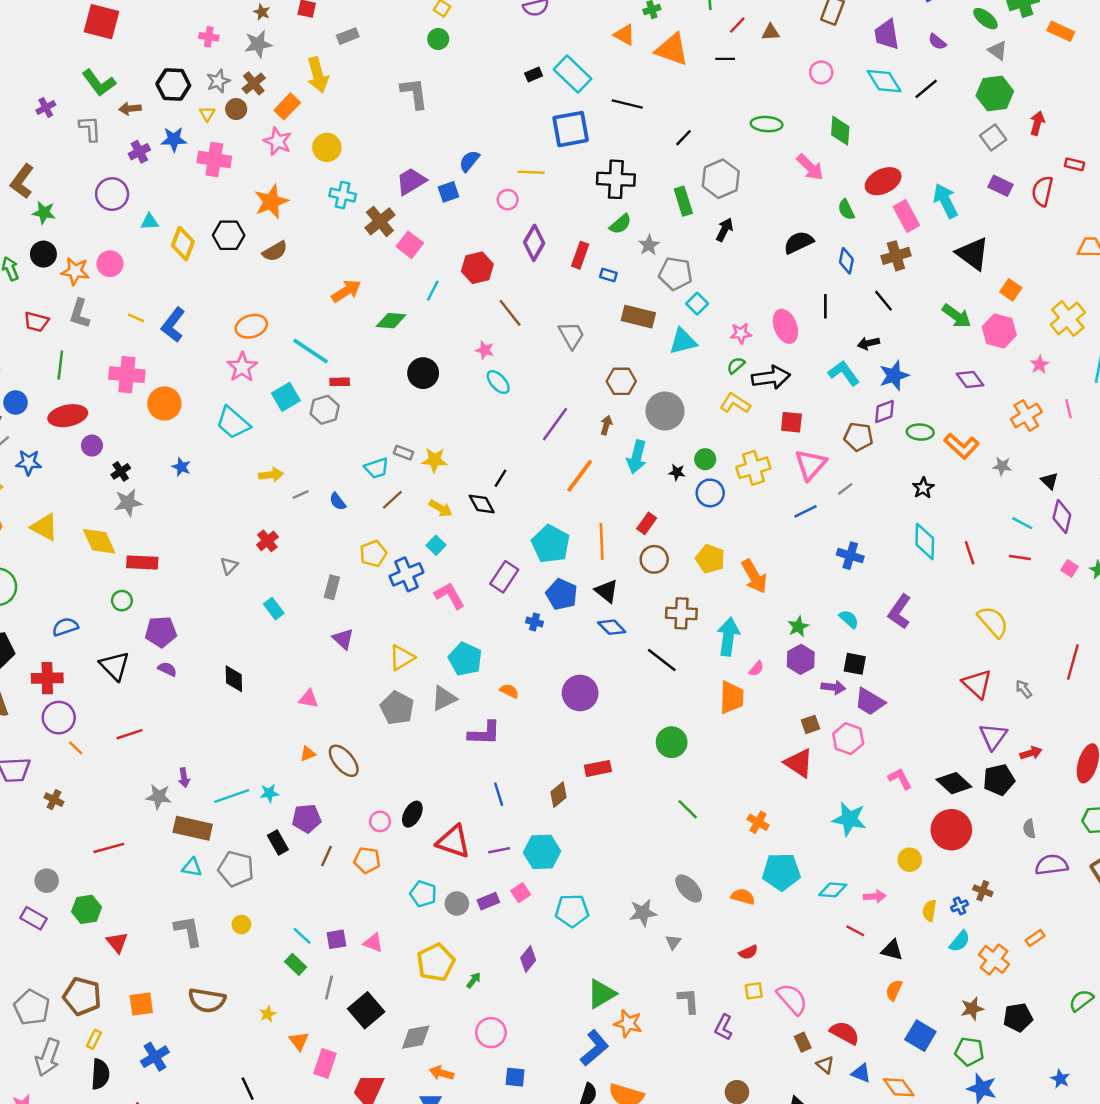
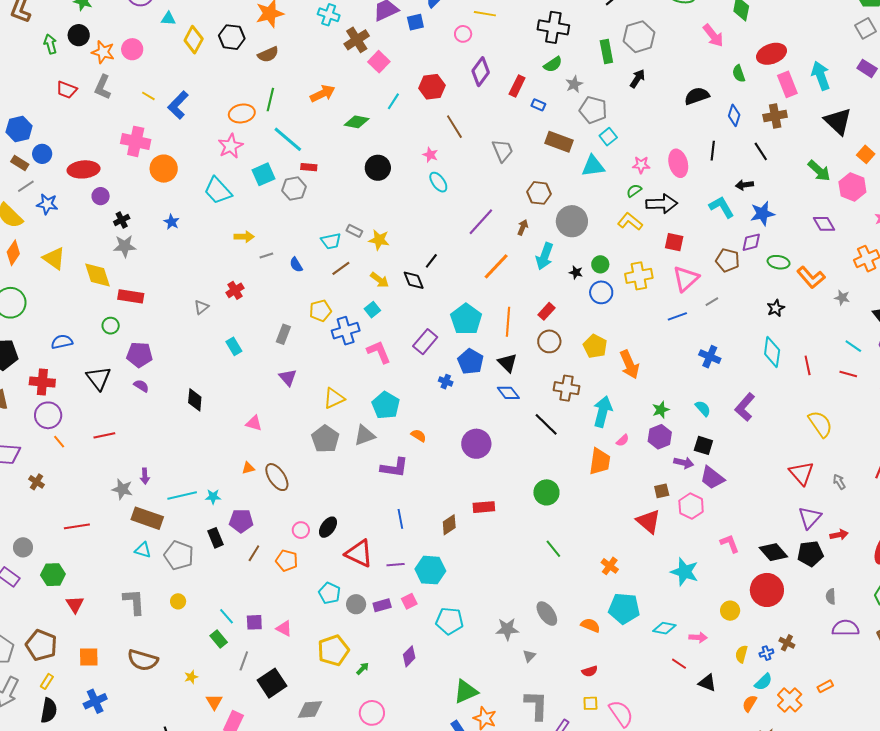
green line: (60, 365) -> (270, 100), moved
orange semicircle: (894, 990) -> (750, 703), moved
gray L-shape: (689, 1001) -> (536, 705), size x1.4

